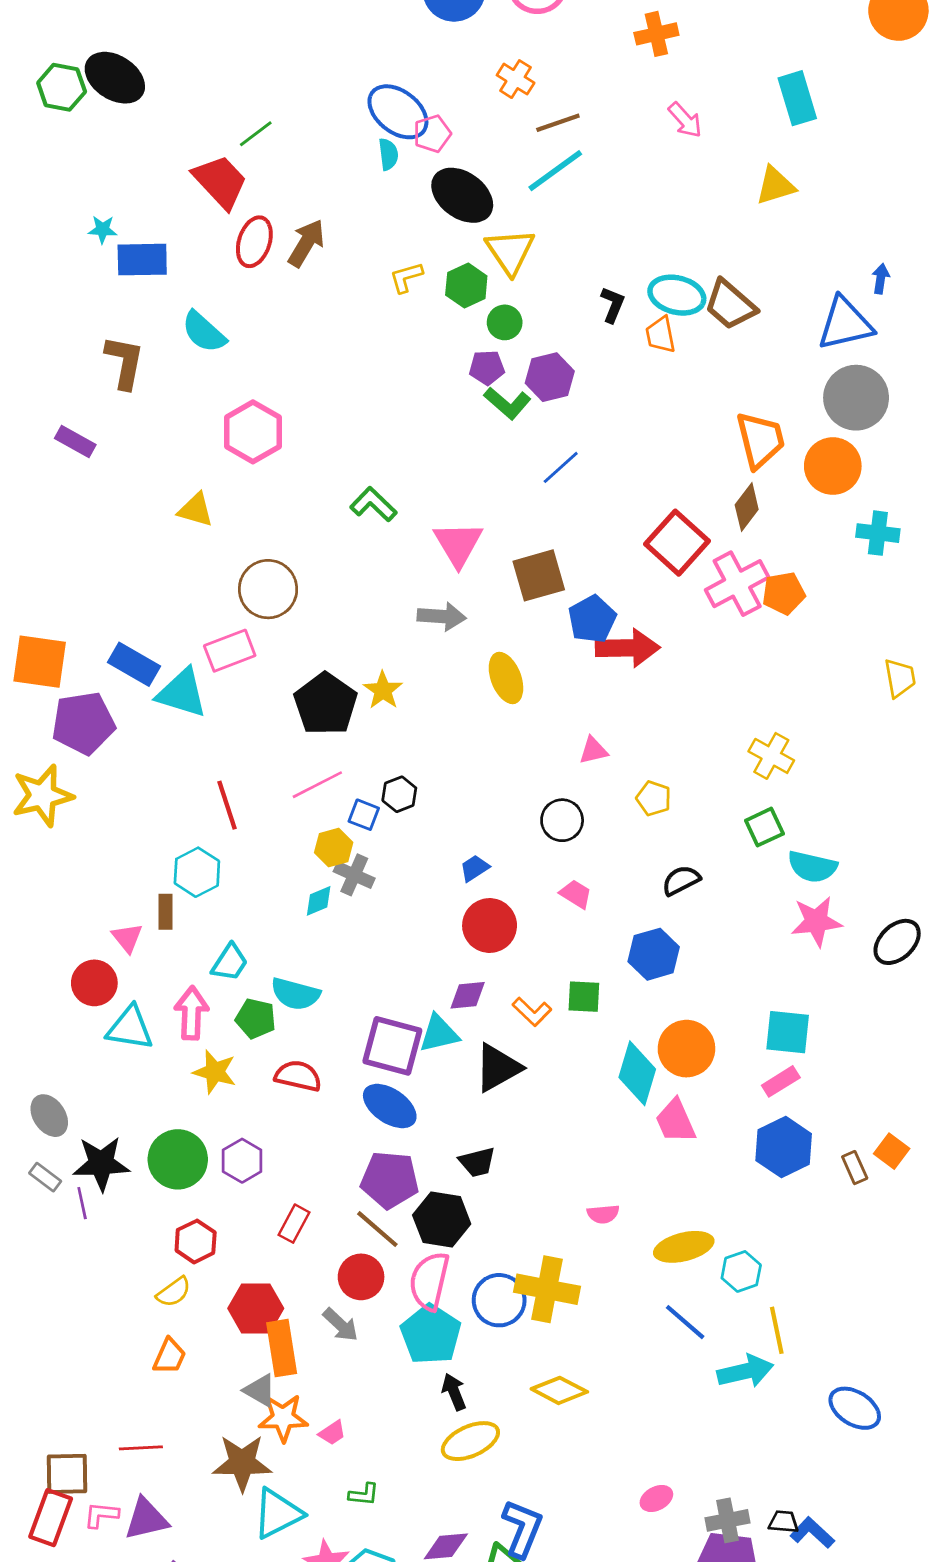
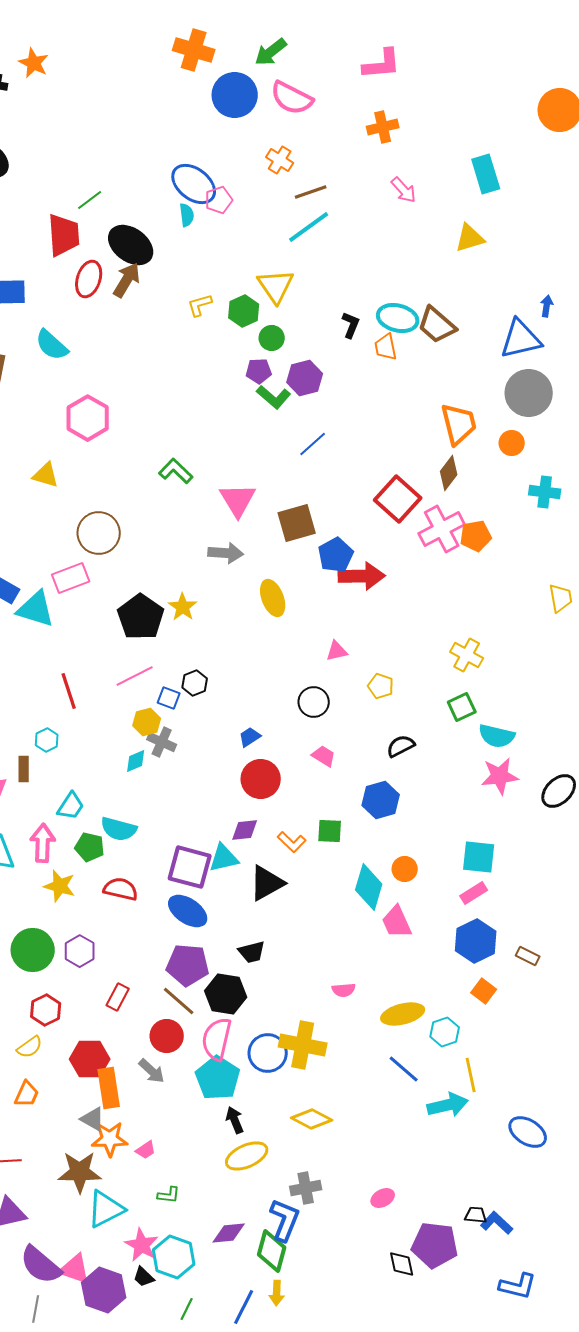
red trapezoid: (220, 182) -> (64, 235), turned 39
black ellipse: (462, 195) -> (131, 245), moved
orange circle: (833, 466) -> (512, 443), size x0.6
cyan hexagon: (197, 872) -> (47, 740), size x0.7
orange circle: (686, 1049) -> (405, 869), size x0.6
orange square: (892, 1151) -> (484, 991), moved
brown rectangle: (855, 1168) -> (528, 956), turned -40
gray cross: (728, 1520) -> (306, 1188), moved

